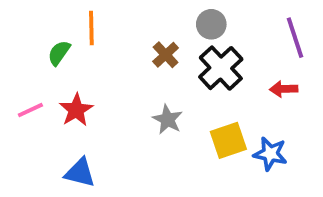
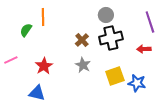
brown cross: (166, 55) -> (82, 40), moved
black cross: (221, 68) -> (111, 38), turned 30
red star: (76, 110) -> (44, 66), moved

